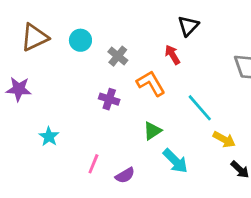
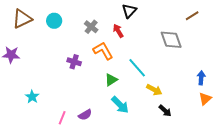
gray cross: (118, 56) -> (91, 27), moved
green triangle: (152, 131) -> (111, 80), moved
cyan star: (49, 137) -> (32, 97), moved
pink line: (93, 164) -> (62, 118), moved

